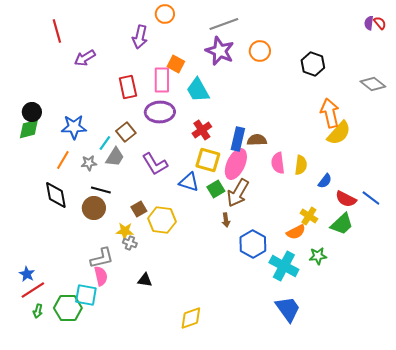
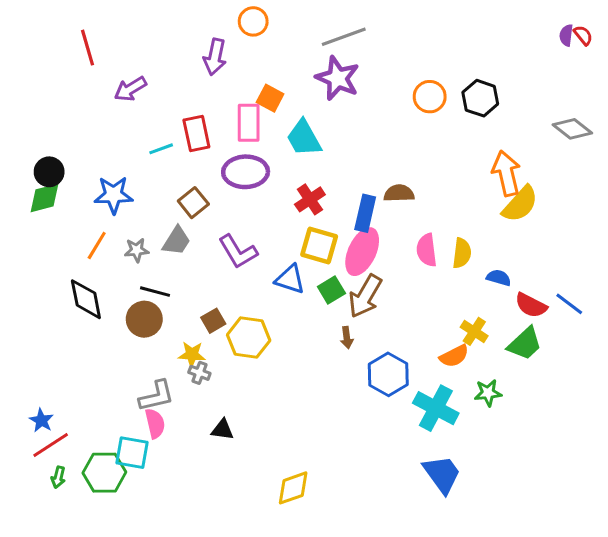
orange circle: (260, 51) -> (430, 97), moved
brown semicircle: (257, 140) -> (399, 193), moved
cyan line: (105, 143) -> (161, 149), moved, turned 35
blue semicircle: (325, 181) -> (499, 278), turned -112

